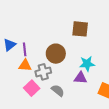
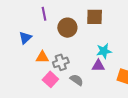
purple line: (25, 49) -> (44, 14), moved
brown circle: (56, 54) -> (67, 28), moved

